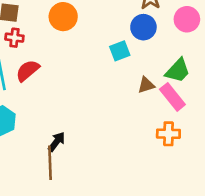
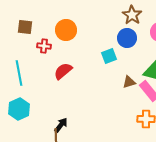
red cross: (14, 38) -> (44, 46), moved
red semicircle: (28, 71) -> (63, 71), moved

